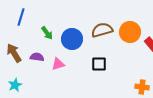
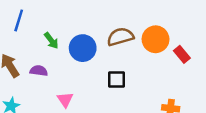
pink triangle: (58, 64) -> (65, 100), moved, turned -48

